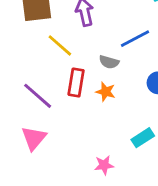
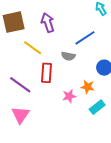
orange star: (106, 92) -> (88, 87), moved
pink star: (104, 165) -> (69, 96), moved

